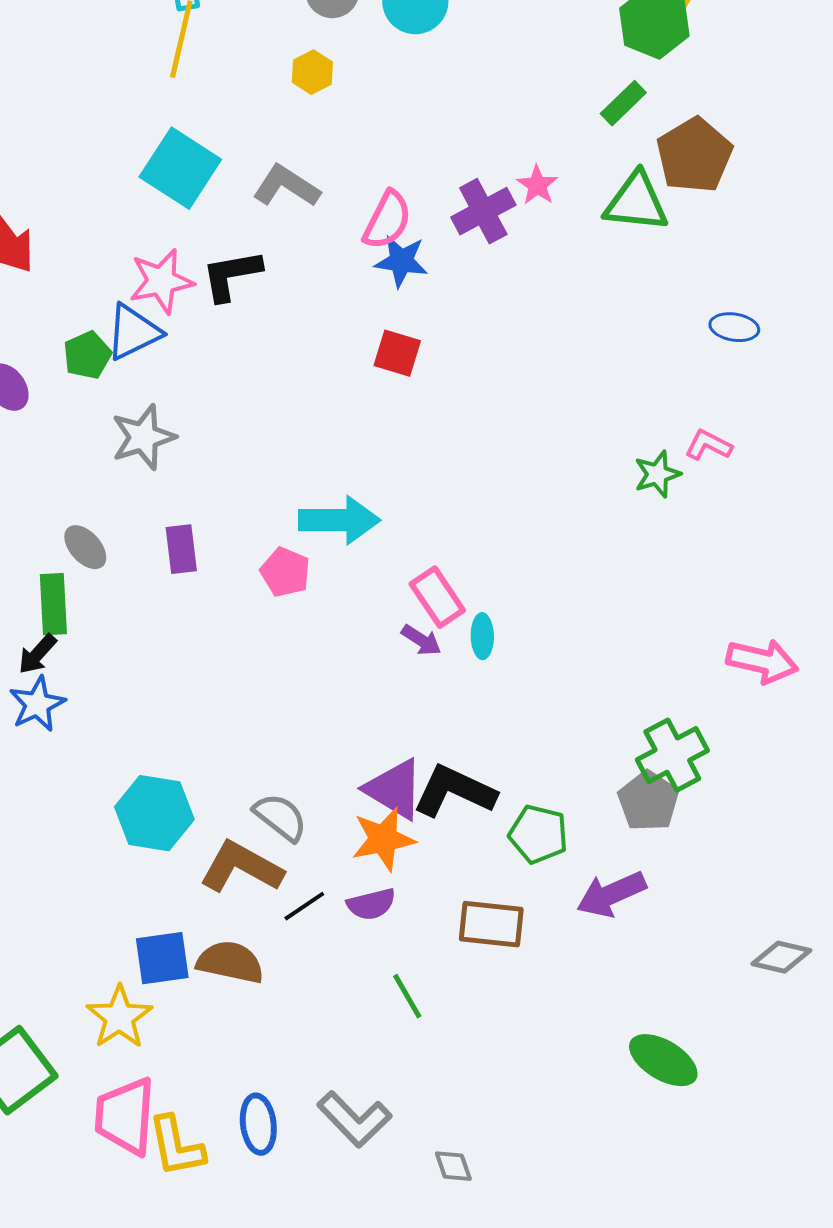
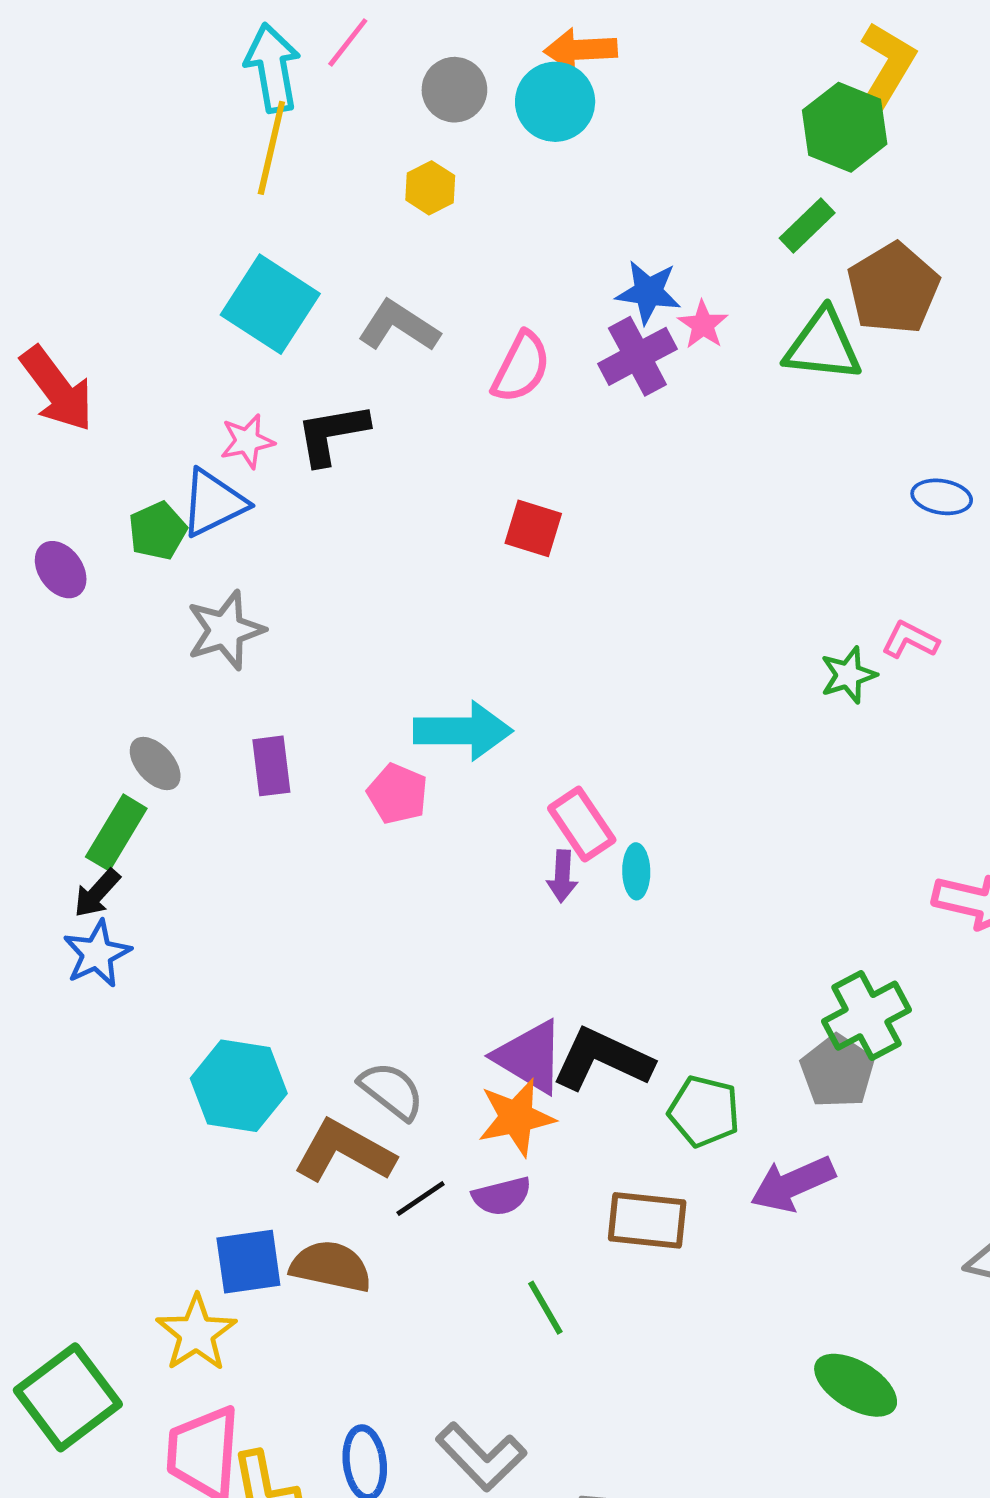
blue star: (401, 261) -> (648, 292), moved
pink star: (161, 281) -> (247, 441), size x0.7
green rectangle: (53, 604) -> (116, 833), turned 34
purple arrow: (421, 640) -> (562, 876), turned 60

